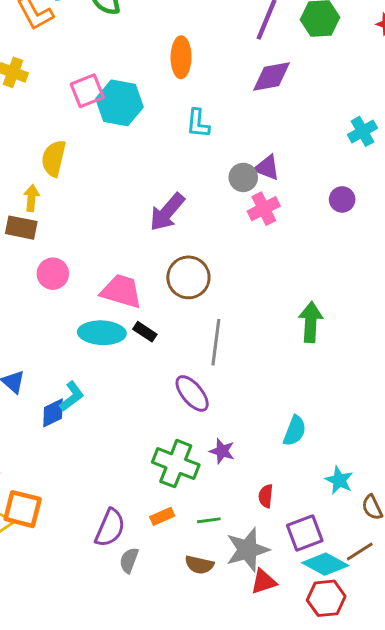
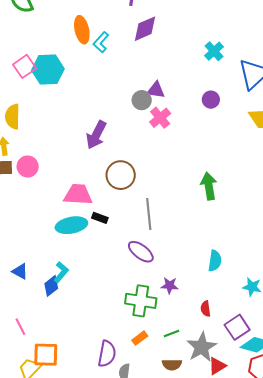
cyan L-shape: (198, 123) -> (101, 42), moved, turned 50
pink circle: (53, 274) -> (28, 166), moved

